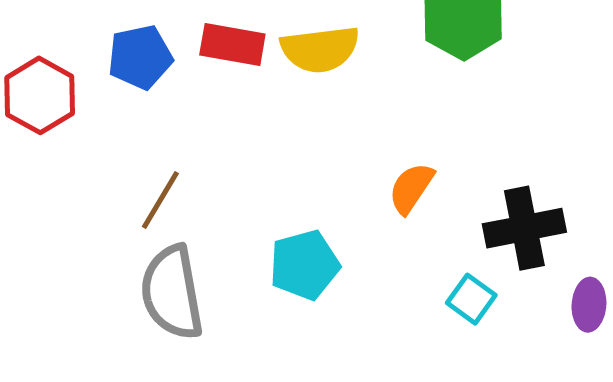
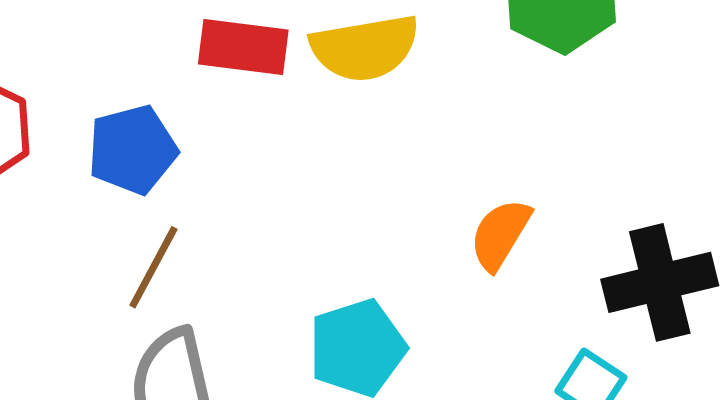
blue pentagon: (140, 57) -> (132, 150), moved

